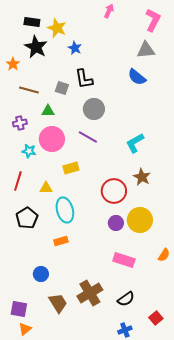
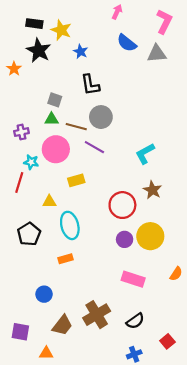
blue semicircle: (137, 77) -> (127, 43), moved
gray square: (62, 88) -> (55, 100), moved
brown line: (29, 90) -> (76, 127), moved
red line: (18, 181) -> (19, 182), moved
brown trapezoid: (58, 303) -> (62, 325), turned 70
orange triangle: (25, 329) -> (46, 353), moved, turned 40

